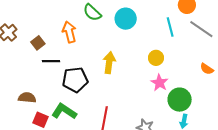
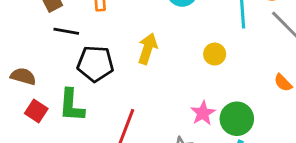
pink star: (159, 83) -> (203, 113), moved
green L-shape: (64, 111) -> (71, 105), turned -130

